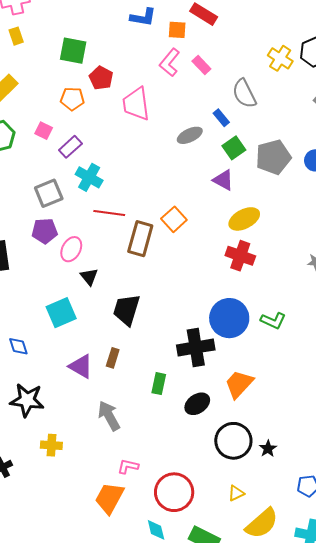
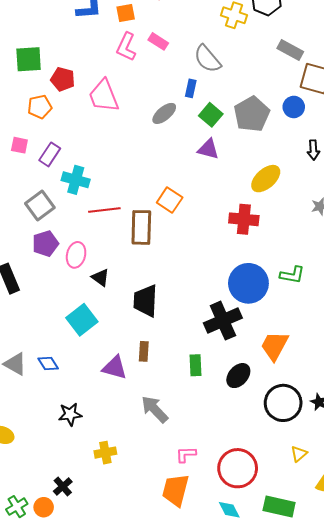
blue rectangle: (221, 118) -> (191, 88), turned 66
yellow ellipse: (244, 219) -> (266, 179), moved
black star: (27, 400) -> (70, 414), size x0.7

